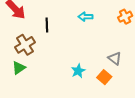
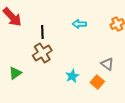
brown cross: (25, 45) -> (42, 53), moved

